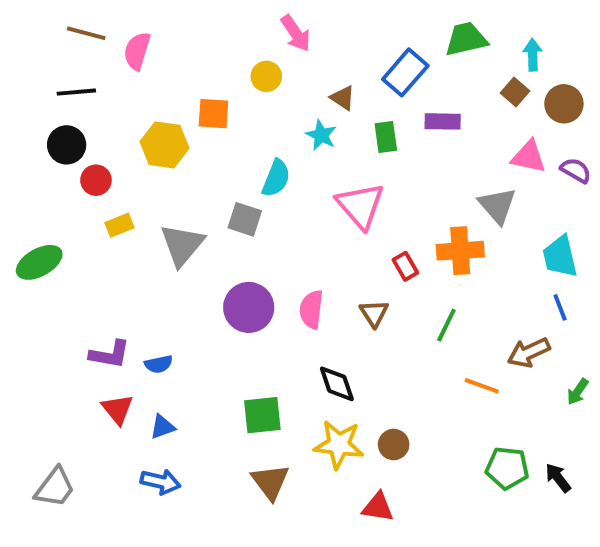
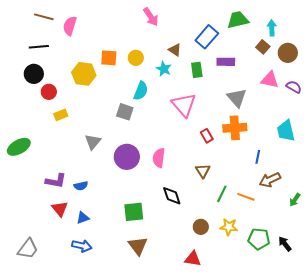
yellow circle: (266, 76) -> (136, 58), moved
gray triangle: (497, 206) -> (237, 98), moved
gray triangle: (182, 245) -> (93, 142), moved, size x0.7
green ellipse: (39, 262) -> (19, 147), moved
blue line: (560, 307) -> (258, 157), moved, turned 32
brown triangle: (374, 313) -> (203, 171), moved
green line: (446, 325) -> (222, 194), moved
yellow star: (339, 445) -> (229, 227), moved, size x0.7

